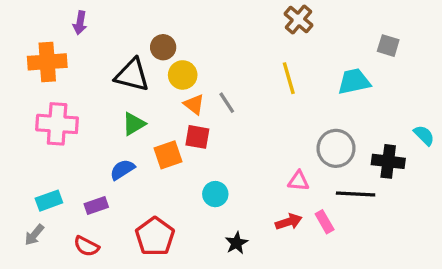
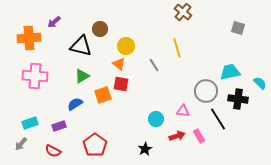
purple arrow: (80, 23) -> (54, 22), moved, turned 40
yellow circle: (183, 75) -> (126, 46), moved
cyan trapezoid: (354, 81) -> (230, 72), moved
gray line: (227, 103) -> (154, 65), moved
cyan circle: (215, 194) -> (156, 119), moved
black line: (356, 194) -> (218, 119), turned 55

